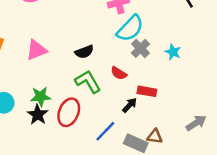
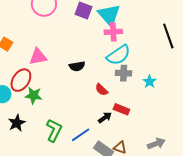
gray cross: (141, 48) -> (124, 73), turned 35
green L-shape: (88, 82) -> (54, 130), moved, turned 45
red ellipse: (69, 112) -> (21, 80), moved
black star: (38, 115) -> (17, 123), moved

